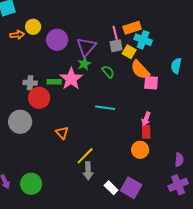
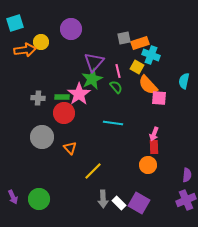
pink line: (115, 33) -> (118, 71), moved
orange arrow: (17, 35) -> (25, 50), size x1.5
purple circle: (57, 40) -> (71, 29), moved
gray square: (116, 46) -> (124, 38), moved
green star: (84, 64) -> (92, 79), size x1.5
red circle: (39, 98) -> (64, 113), moved
gray circle: (20, 122) -> (42, 137), moved
gray arrow: (88, 171) -> (103, 199), moved

